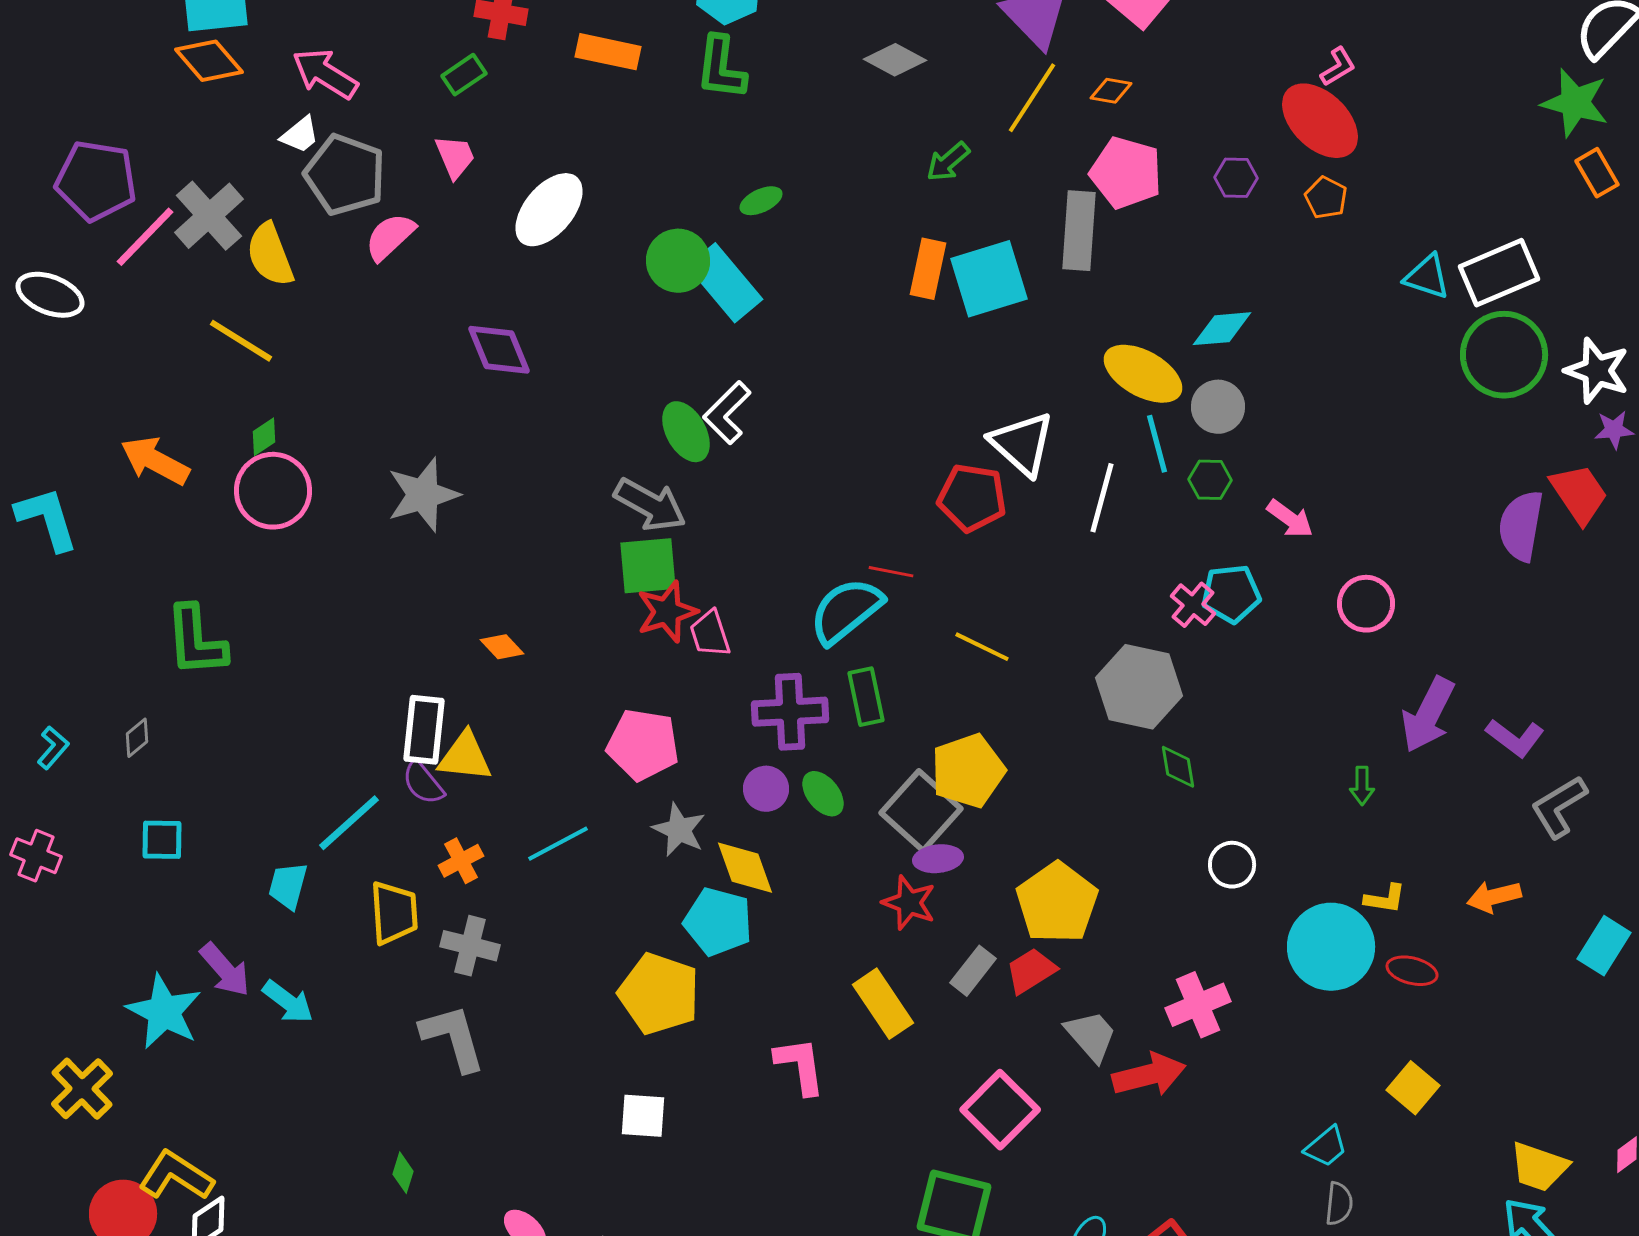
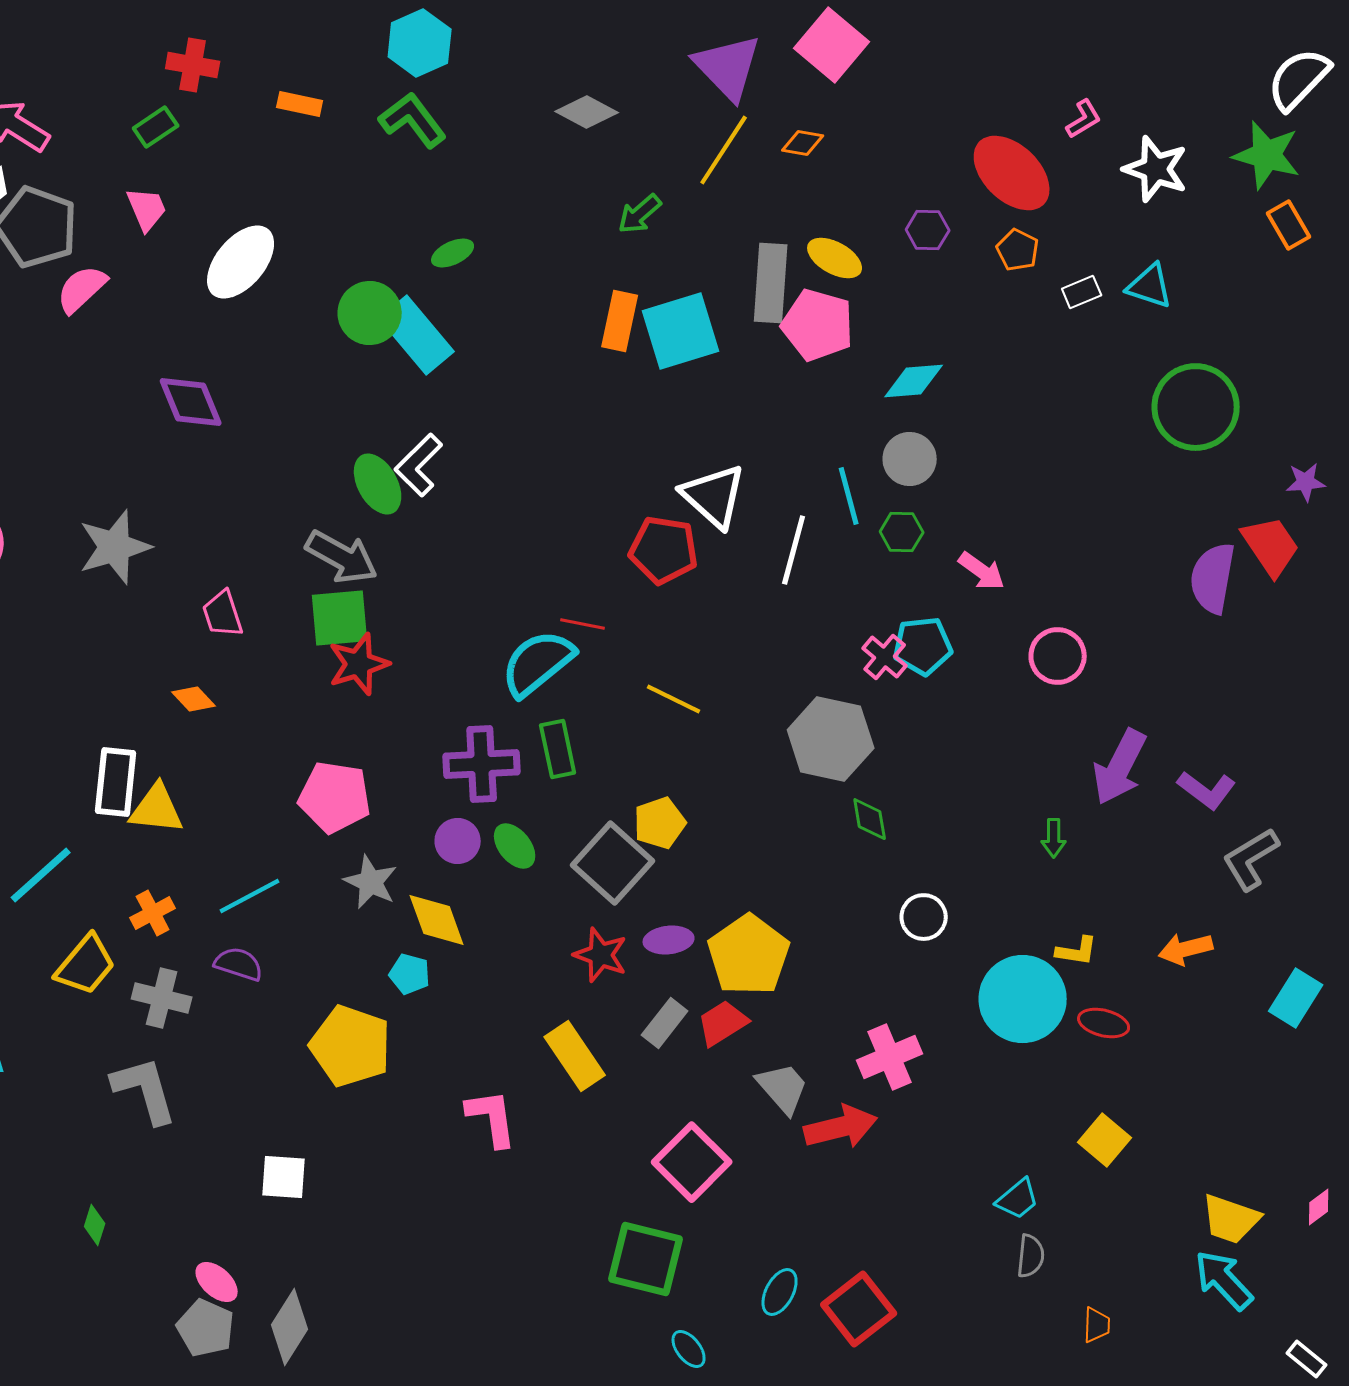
orange rectangle: (608, 52) -> (300, 104), size x0.7
pink L-shape: (1338, 67) -> (1084, 119), moved
green L-shape: (721, 68) -> (413, 120), turned 136
pink pentagon: (1126, 173) -> (818, 325), moved
white rectangle: (1499, 273) -> (1082, 292), moved, size x0.5
cyan triangle: (1427, 277) -> (1150, 286), moved
white star: (1597, 371) -> (1156, 169), moved
yellow ellipse: (1143, 374) -> (835, 258), moved, size x0.7
pink trapezoid: (710, 634) -> (223, 614), moved
yellow pentagon: (968, 771) -> (660, 823), size x0.7
purple semicircle: (423, 783) -> (239, 964), moved, turned 147
purple ellipse: (938, 859) -> (669, 940), moved
yellow trapezoid: (394, 913) -> (86, 965), turned 44
cyan pentagon: (718, 922) -> (410, 974), size x0.6
white square: (643, 1116) -> (284, 1177), moved

